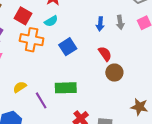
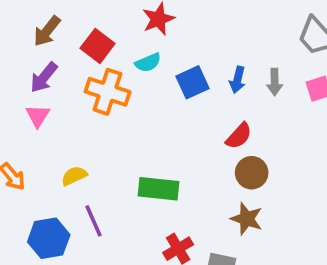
blue square: (68, 47) -> (192, 82), moved
red semicircle: (105, 54) -> (239, 136), turned 70
purple line: (41, 100) -> (93, 221), moved
brown star: (139, 107) -> (247, 219), moved

